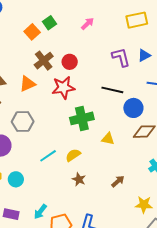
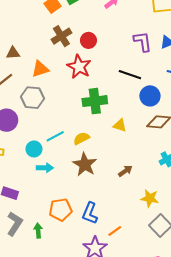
orange triangle: (28, 84) -> (40, 69), moved
red star: (63, 88) -> (79, 67), turned 30
cyan circle: (16, 179) -> (34, 149), moved
brown star: (79, 179) -> (85, 164), size x1.6
cyan arrow: (40, 212) -> (45, 168), moved, turned -133

